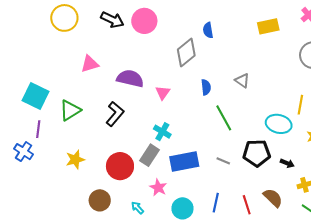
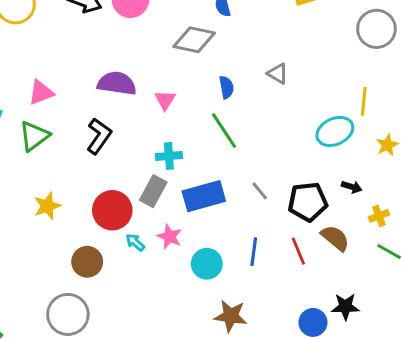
gray diamond: (186, 52) -> (194, 40), turned 56
pink triangle: (90, 64) -> (41, 92), moved
green line: (224, 118) -> (224, 131), moved
cyan ellipse: (279, 124) -> (335, 131), turned -35
cyan cross: (162, 132) -> (169, 156), turned -30
black pentagon: (257, 153) -> (308, 202), moved
gray line: (223, 161) -> (260, 191), turned 32
cyan arrow: (137, 208) -> (135, 242), moved

